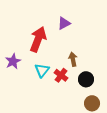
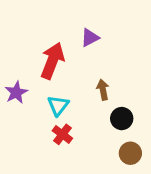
red cross: (61, 75) -> (62, 134), moved

